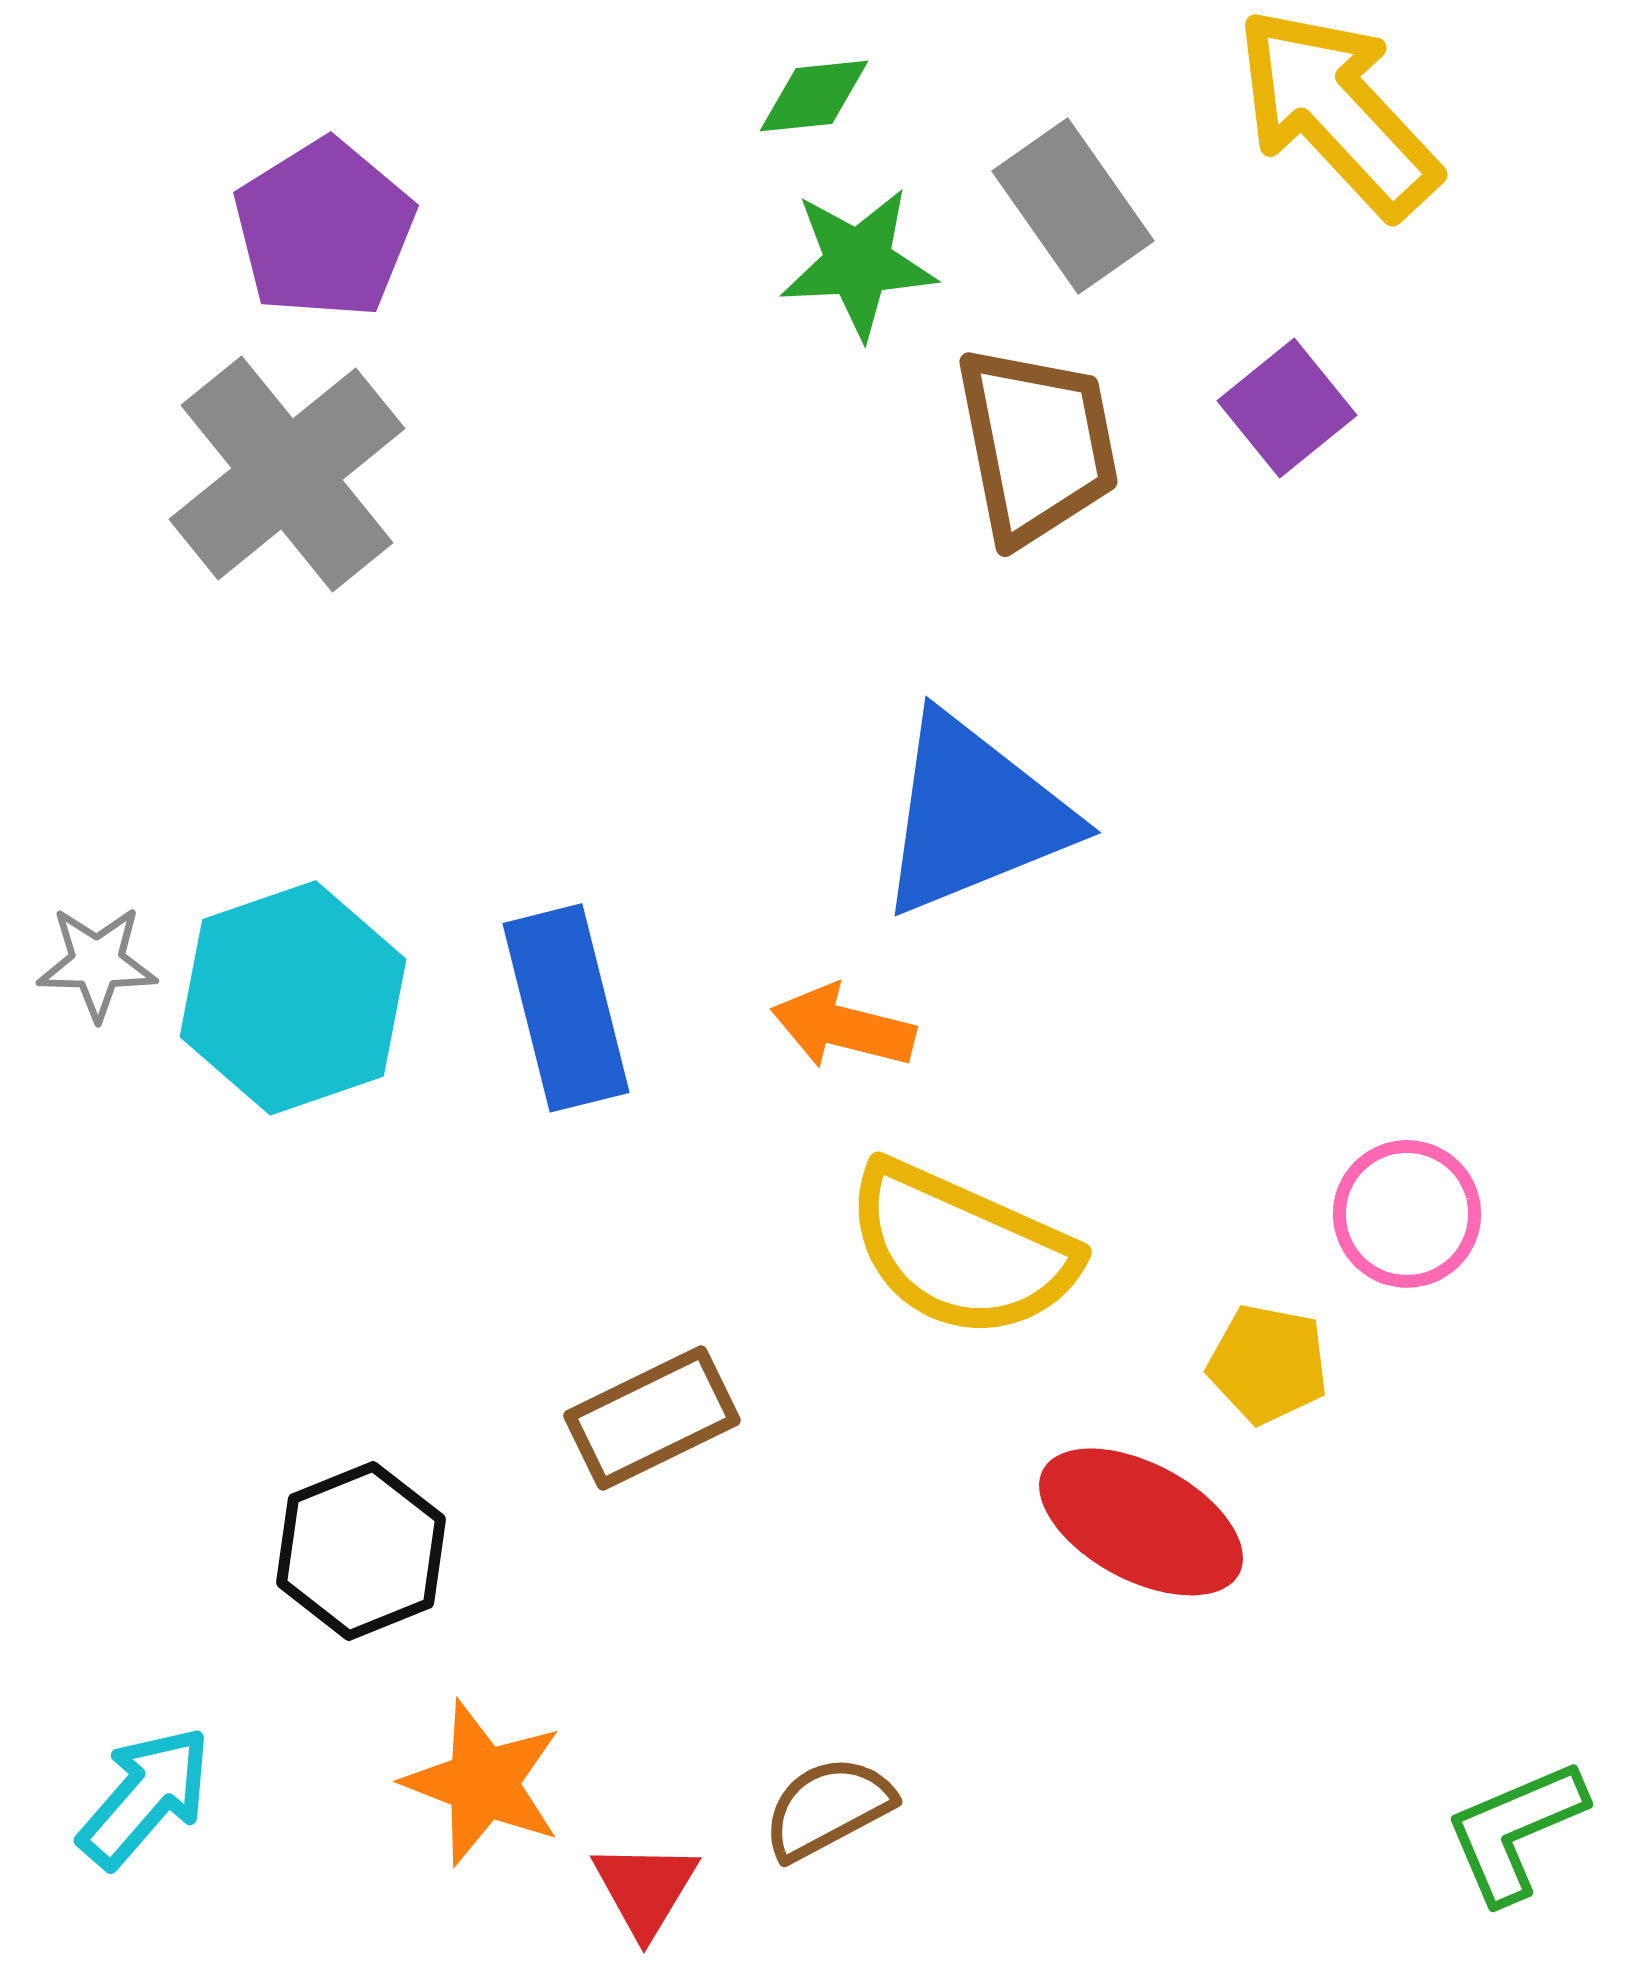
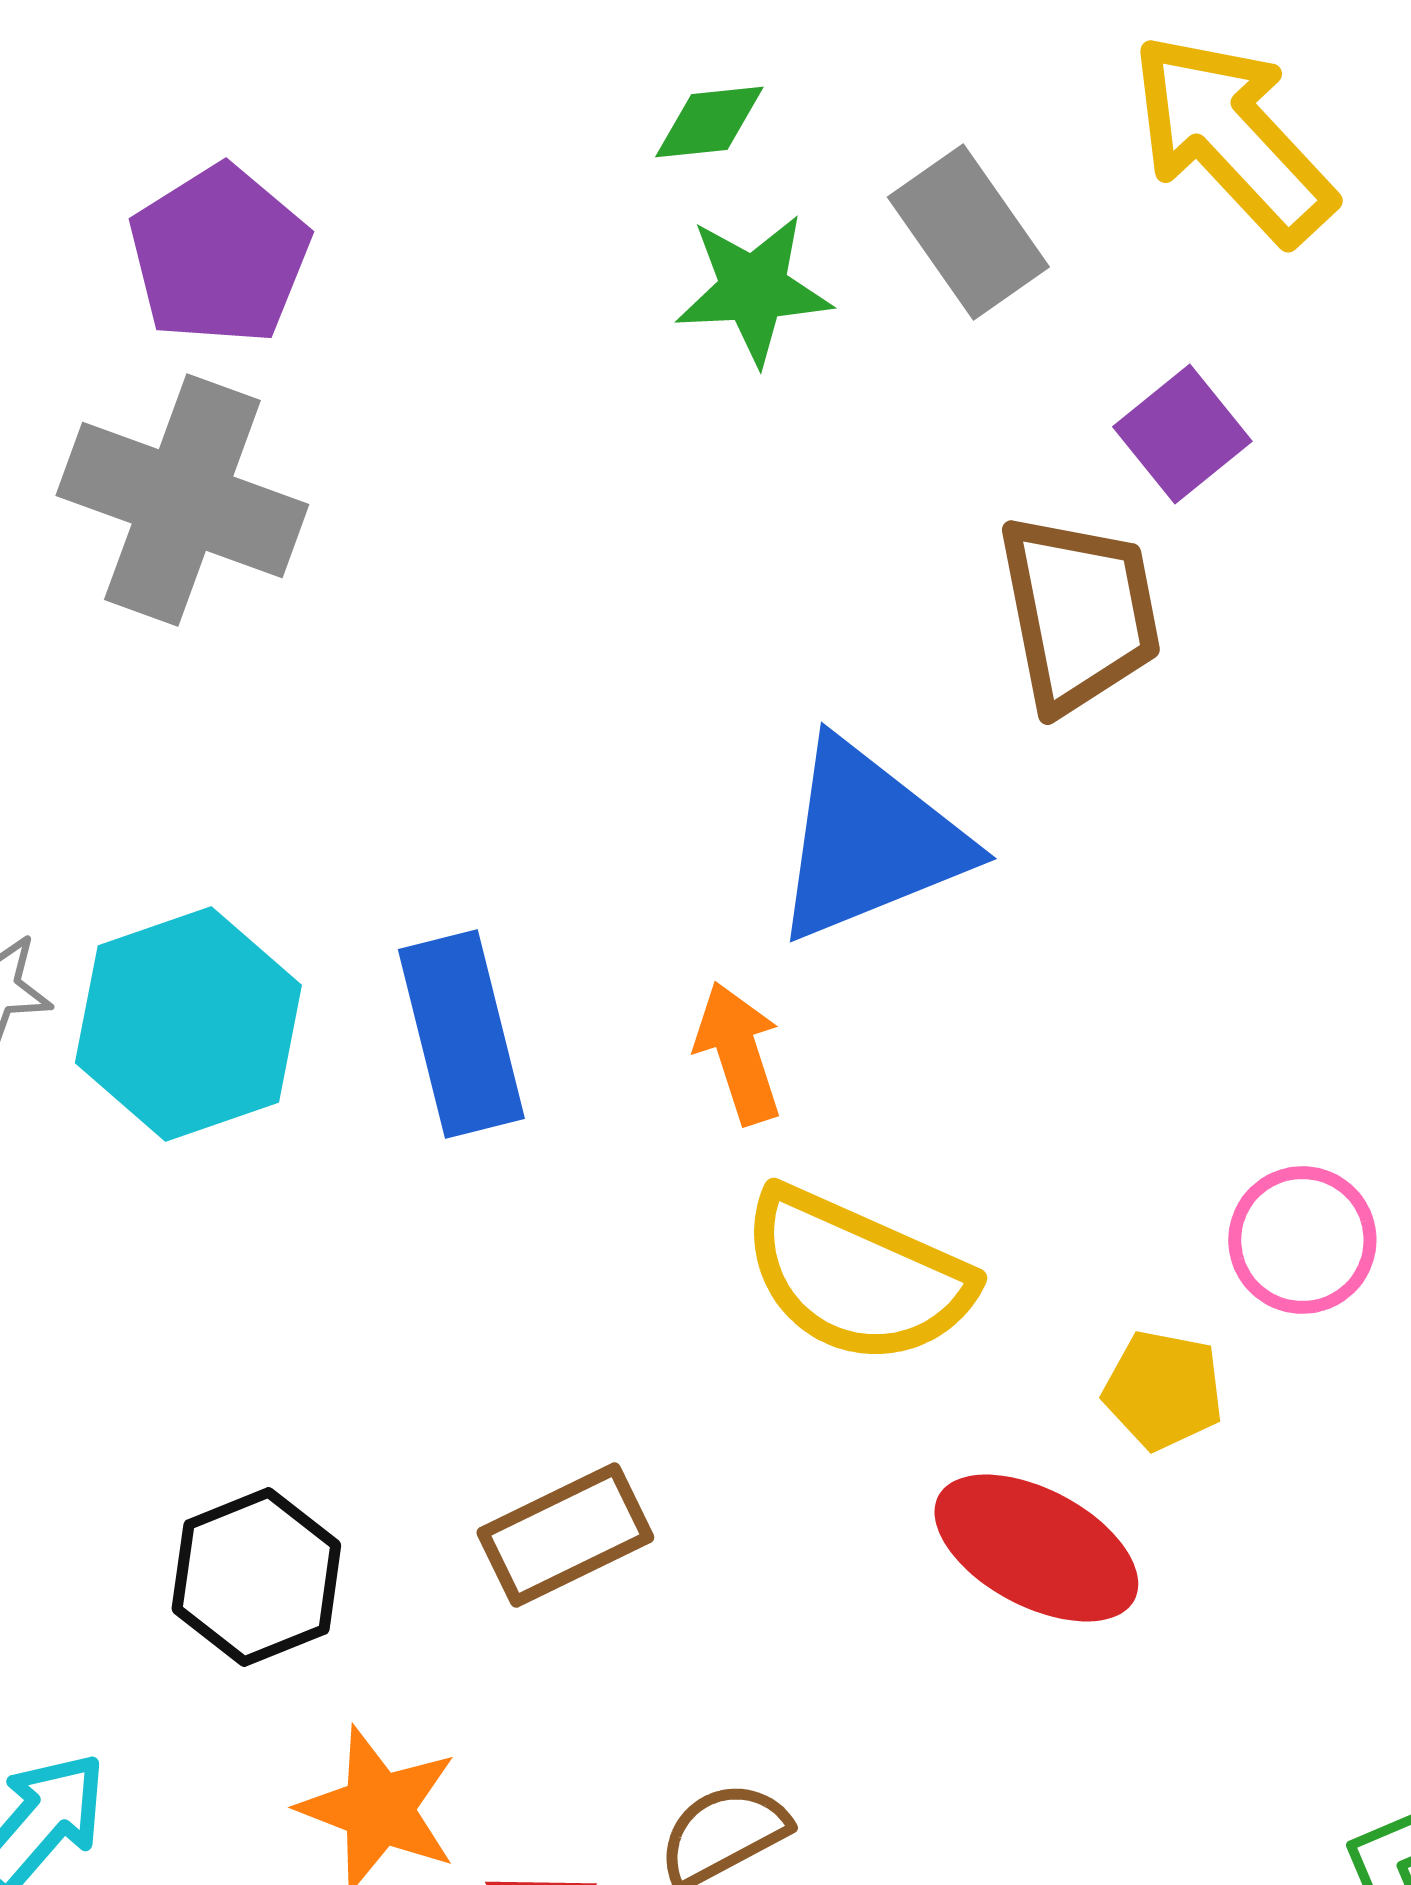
brown trapezoid: (1037, 445) -> (1079, 613), moved
gray cross: (287, 474) -> (182, 500), turned -31
orange arrow: (843, 1027) -> (738, 1053), turned 58
brown rectangle: (652, 1418) -> (565, 1535), moved

